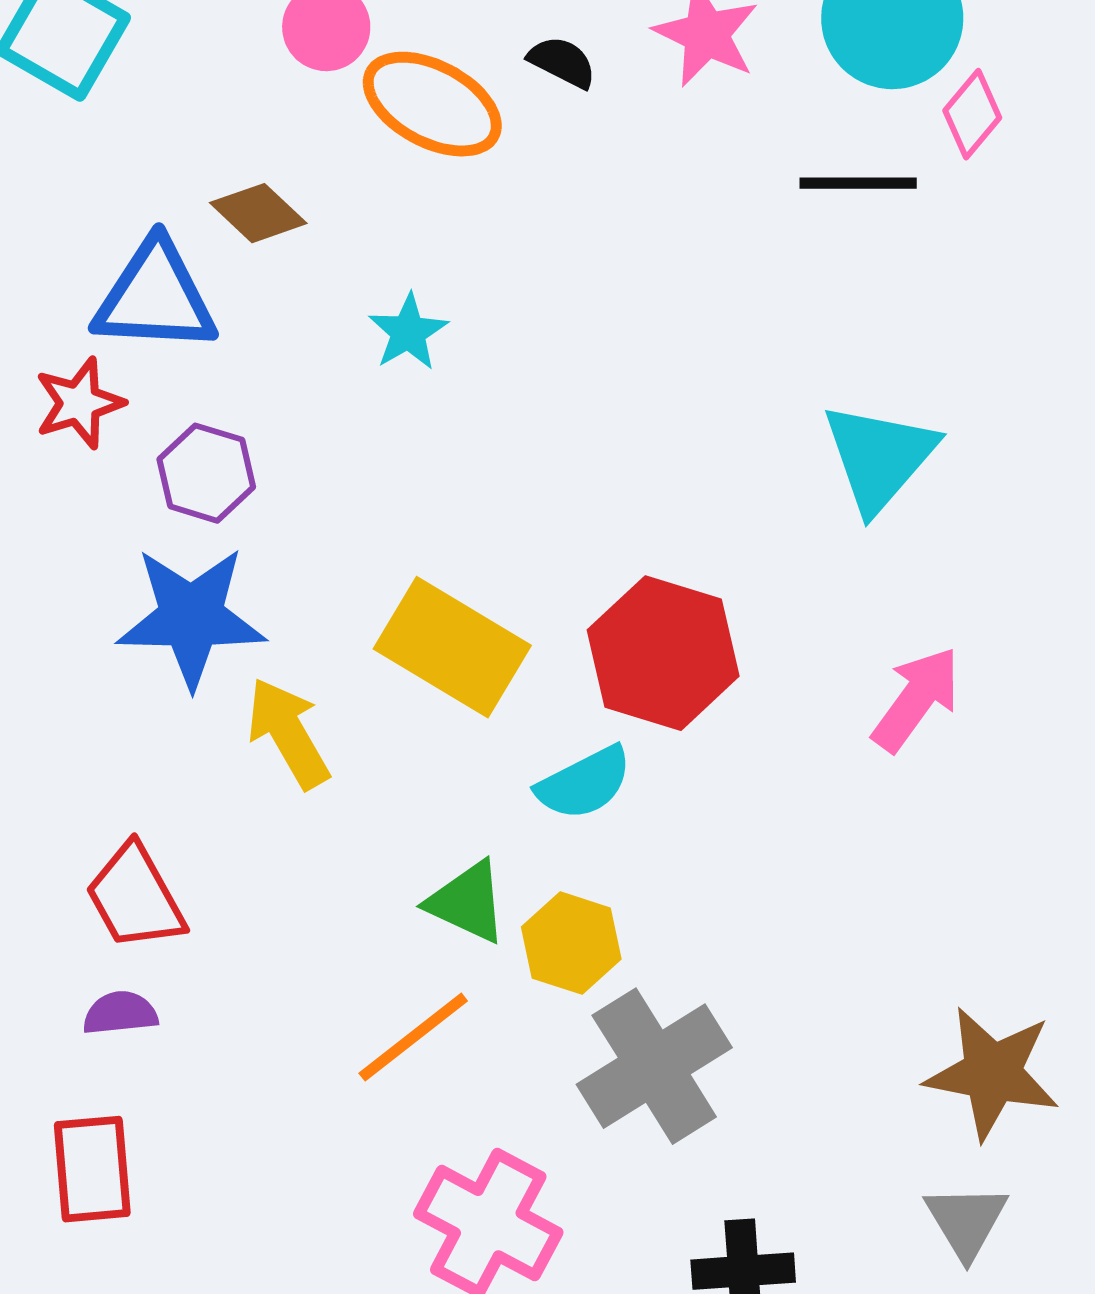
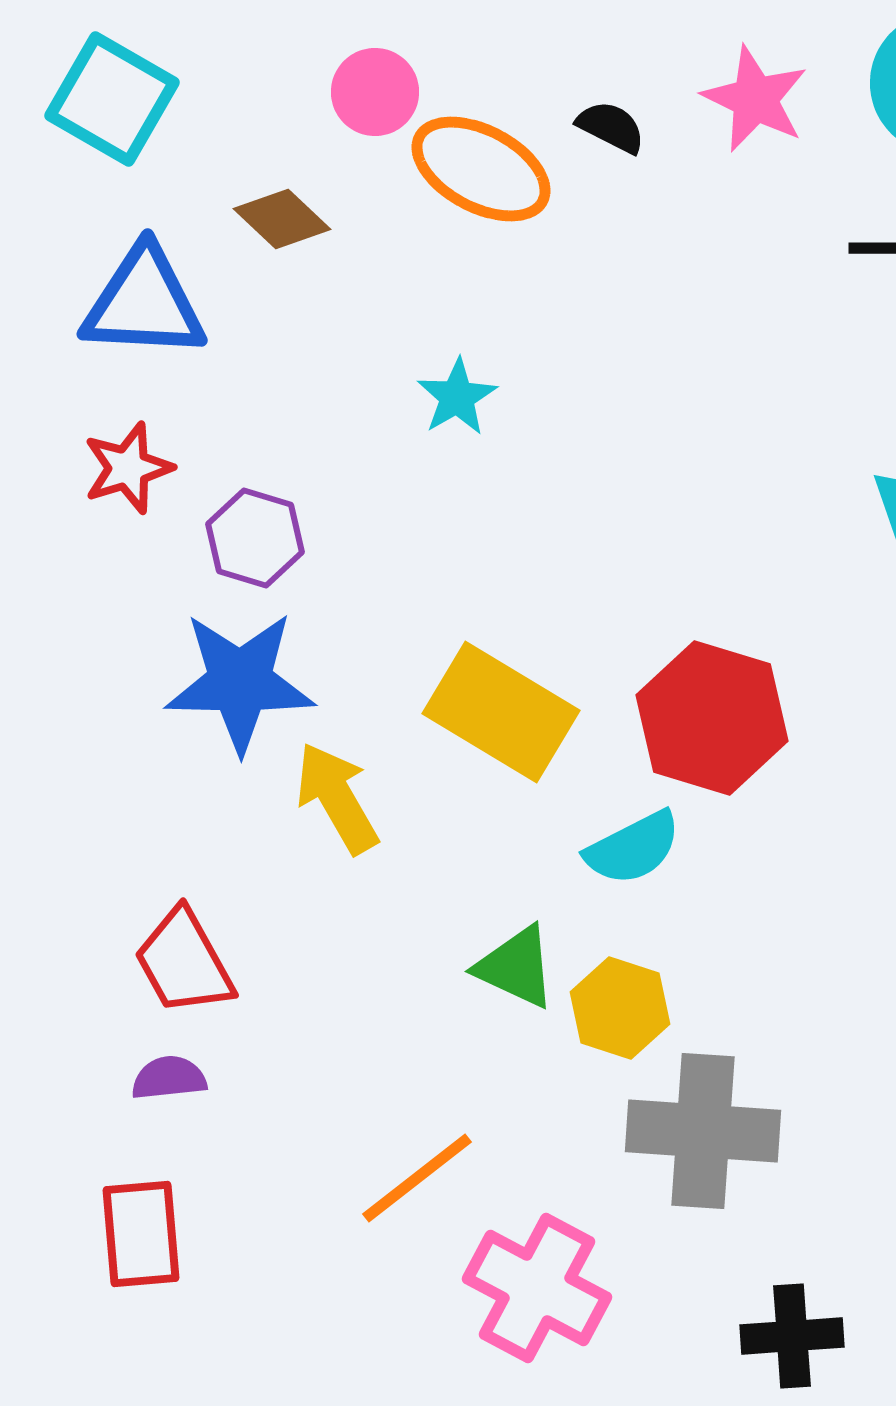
brown diamond: (258, 213) -> (282, 219), moved
blue triangle: (155, 297) -> (144, 303), moved
orange line: (413, 1037) -> (417, 1178), moved
gray cross: (654, 1066) -> (703, 1131), turned 36

